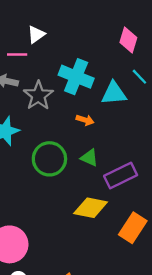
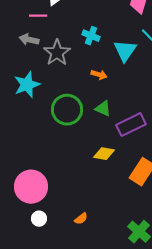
cyan cross: (76, 77) -> (91, 36), size x0.6
cyan triangle: (114, 93) -> (125, 51), turned -50
yellow diamond: (91, 208) -> (104, 154), size x0.7

